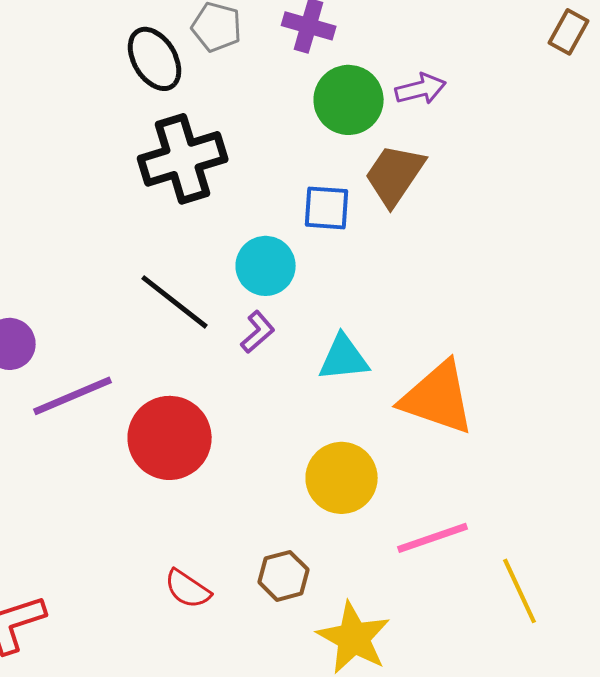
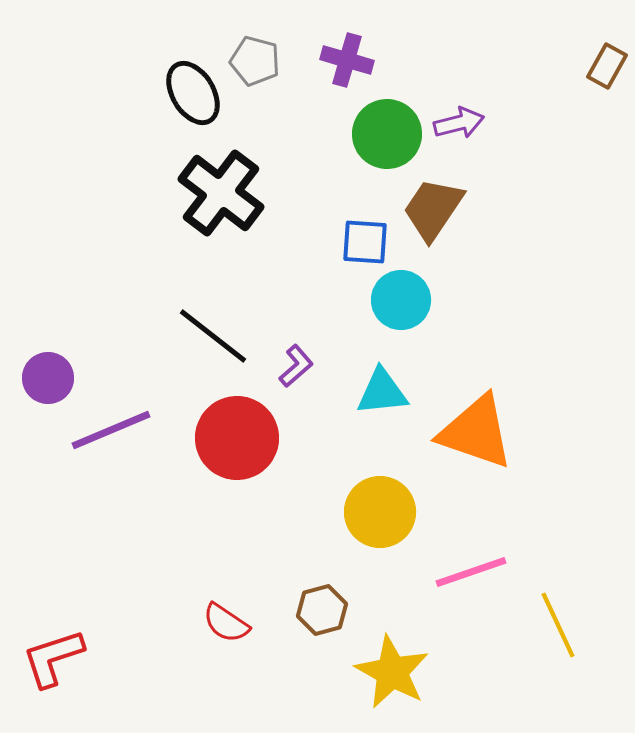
black cross: (183, 159) -> (221, 193), turned -36
cyan circle: (266, 266) -> (401, 300), moved
red circle: (170, 438) -> (237, 438), moved

